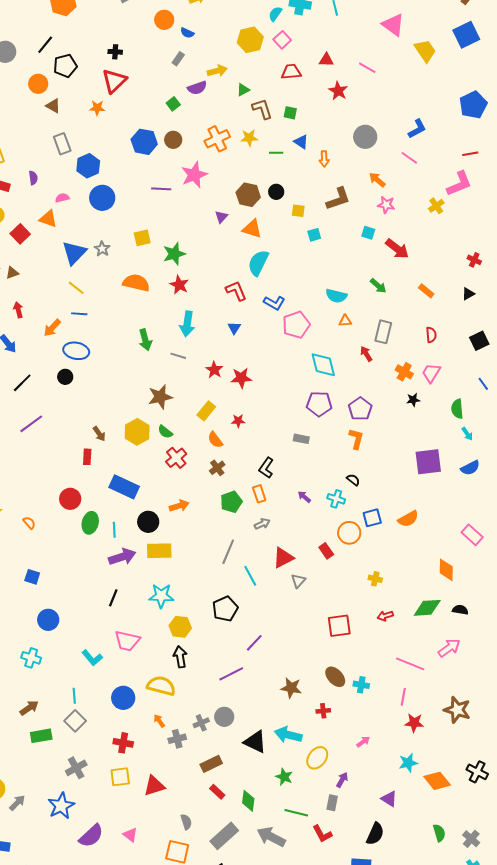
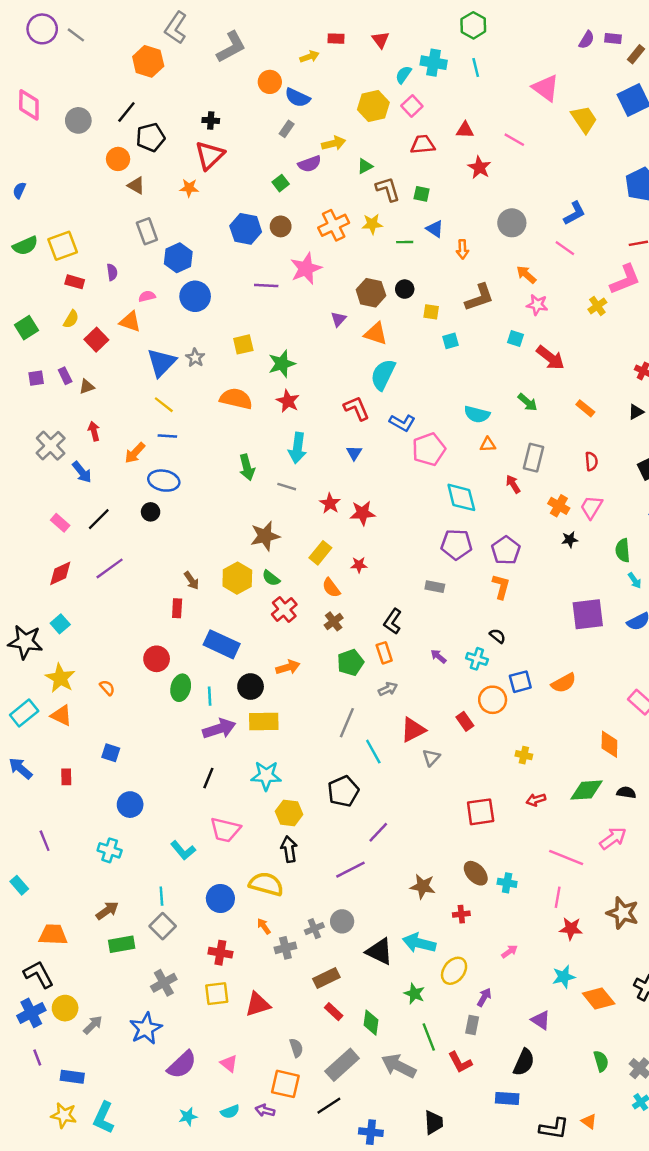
blue semicircle: (187, 33) -> (297, 98), size x1.5
green line: (296, 813) -> (429, 1037), turned 55

